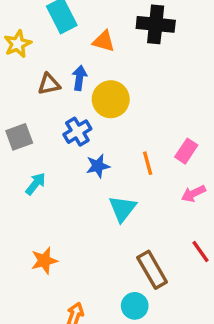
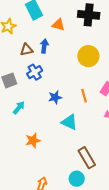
yellow circle: (111, 99) -> (88, 56), moved
blue cross: (77, 132) -> (35, 72), moved
cyan triangle: (122, 209) -> (69, 122), turned -42
orange star: (44, 261) -> (33, 141), moved

